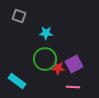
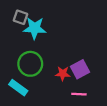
cyan star: (46, 33) -> (35, 28), moved, size x1.5
green circle: (45, 59) -> (30, 64), moved

